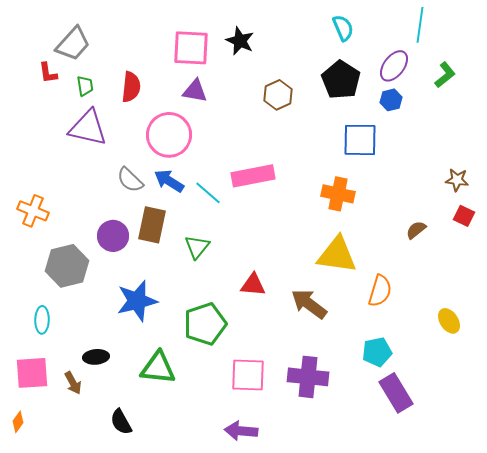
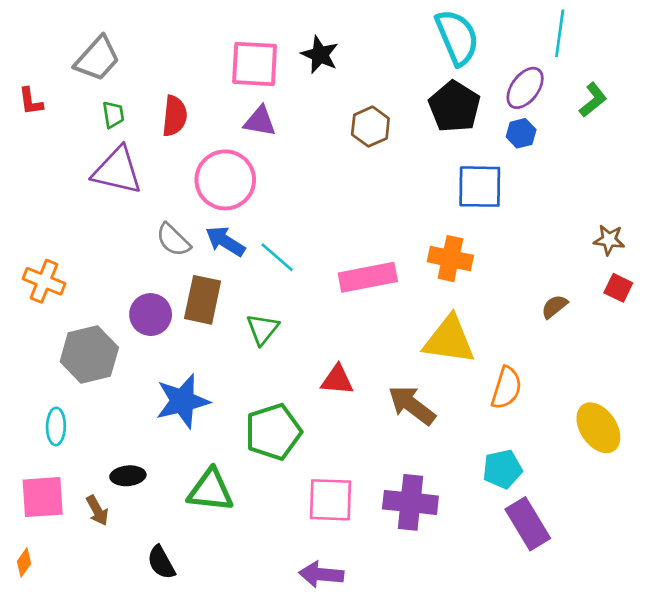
cyan semicircle: (343, 28) -> (457, 37), size x1.6
red L-shape: (48, 73) -> (31, 101), moved
pink rectangle: (253, 176) -> (368, 277), moved
yellow ellipse: (449, 321) -> (598, 428), size x1.5

